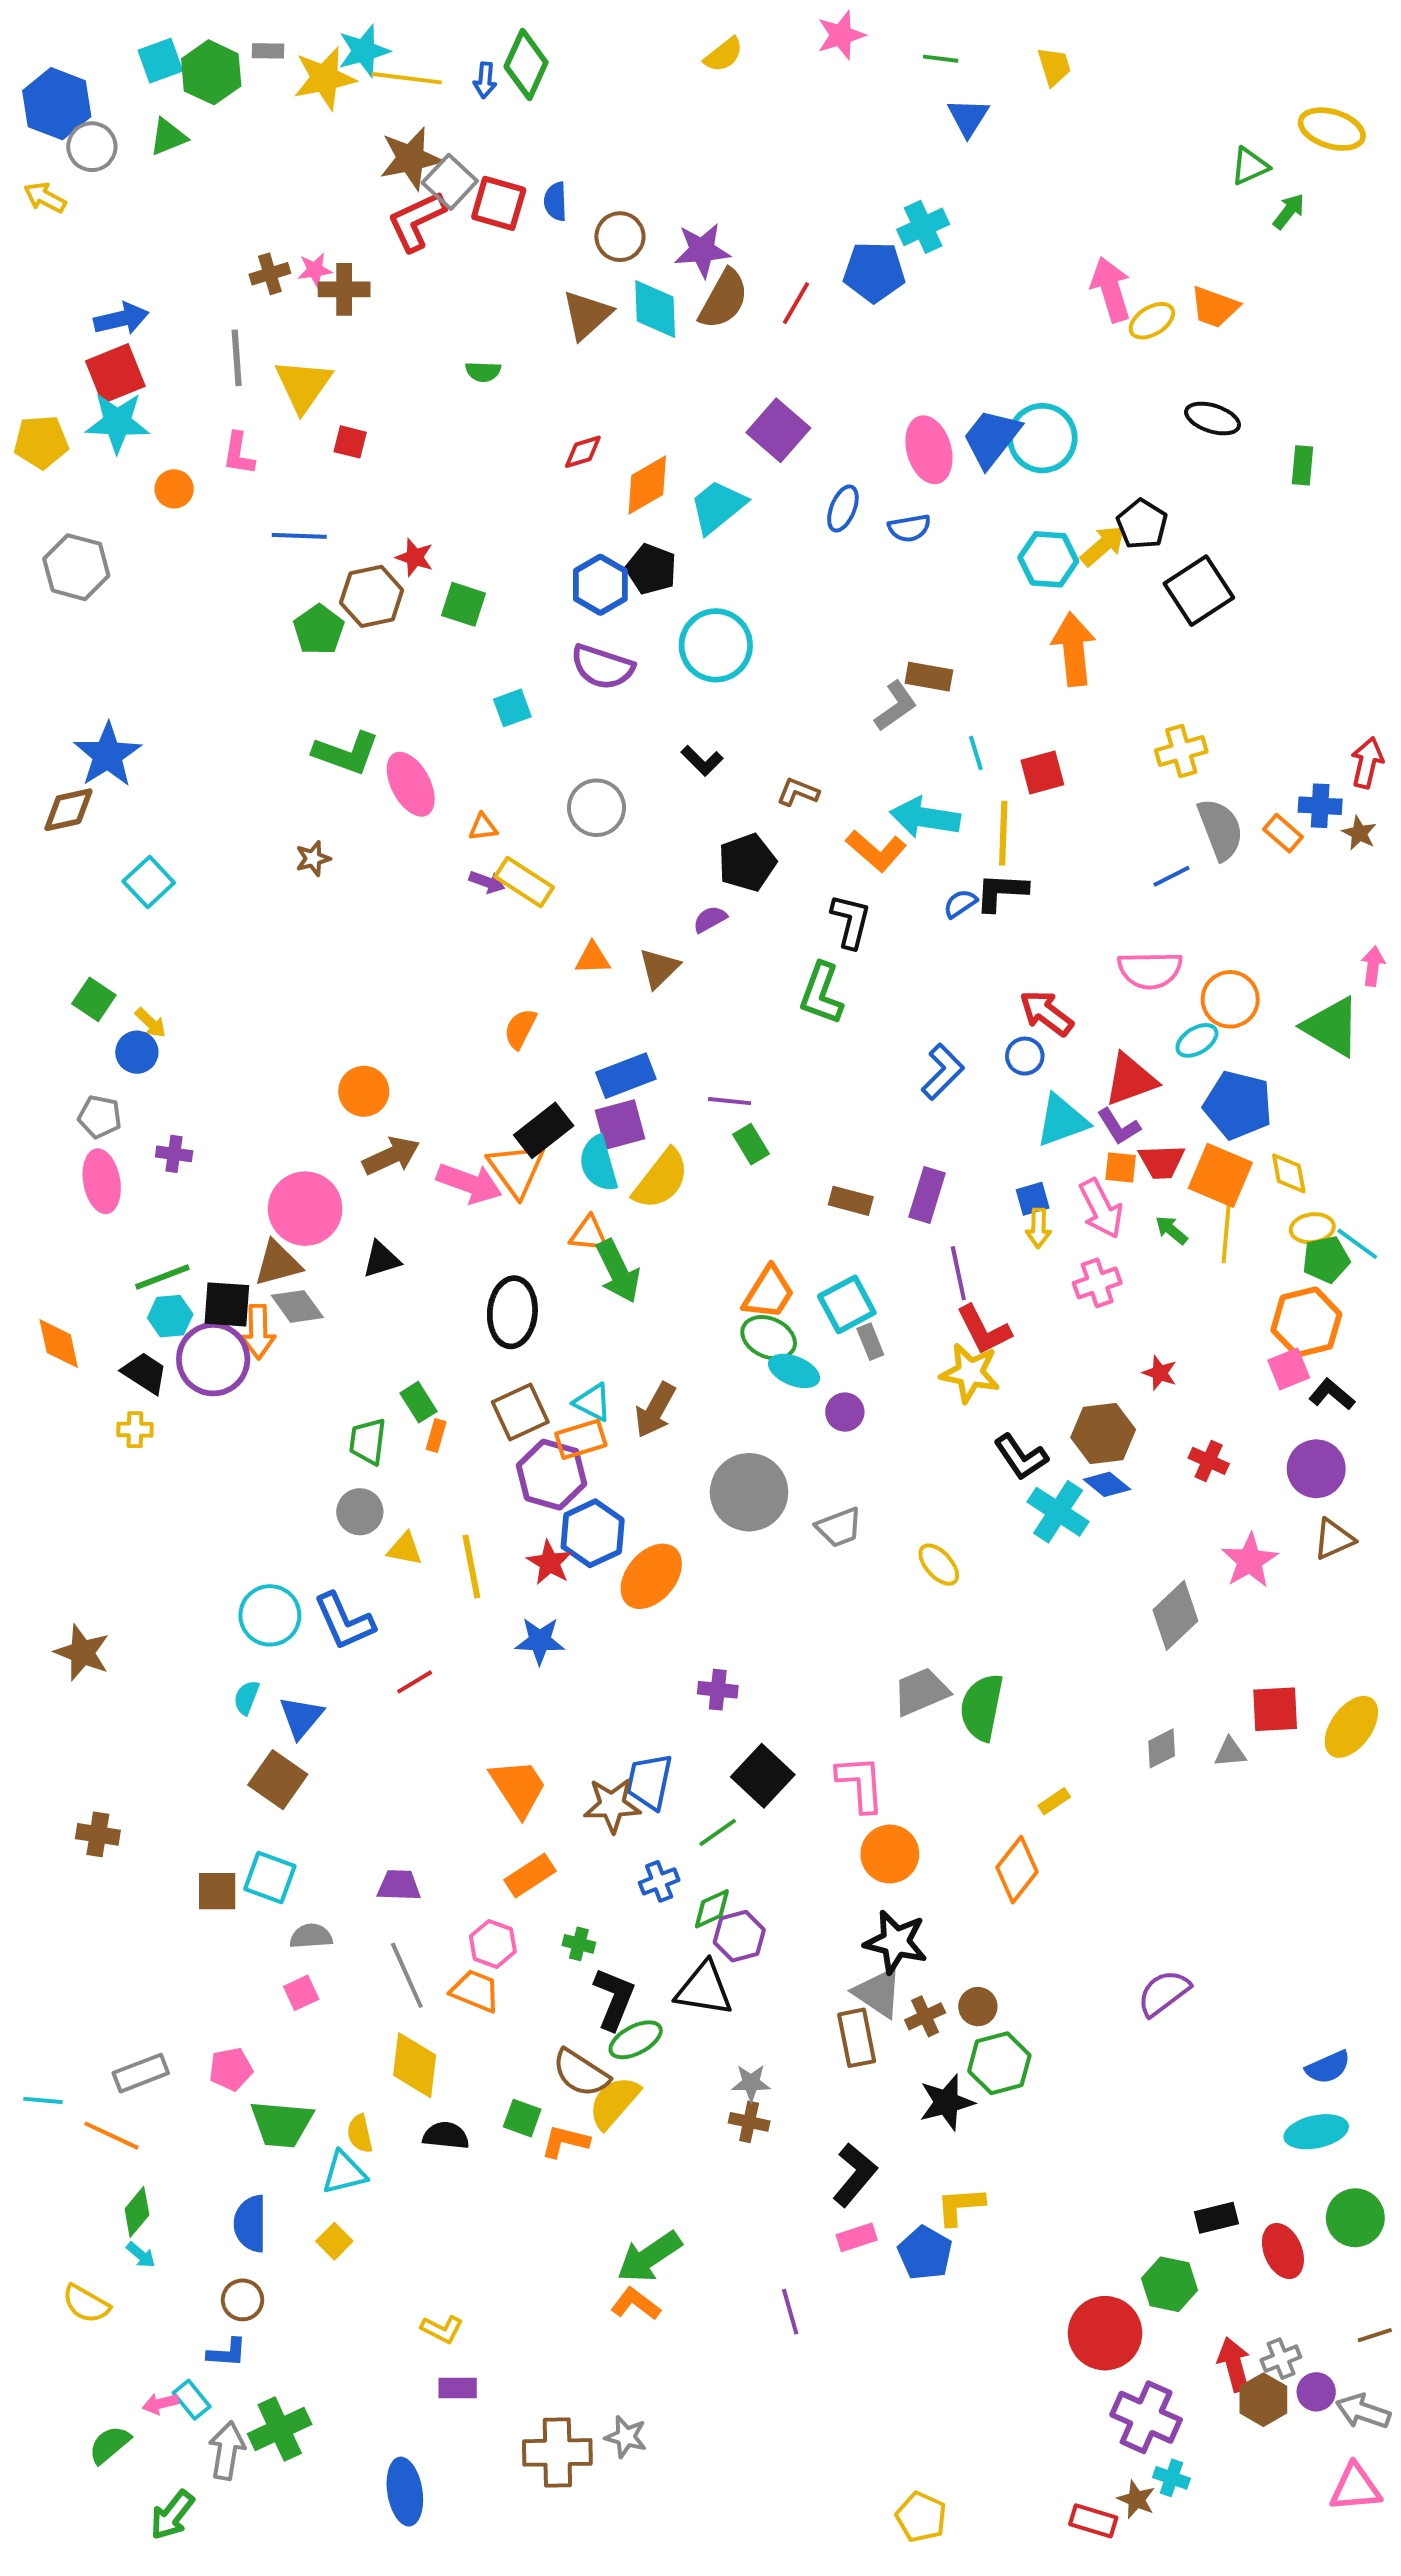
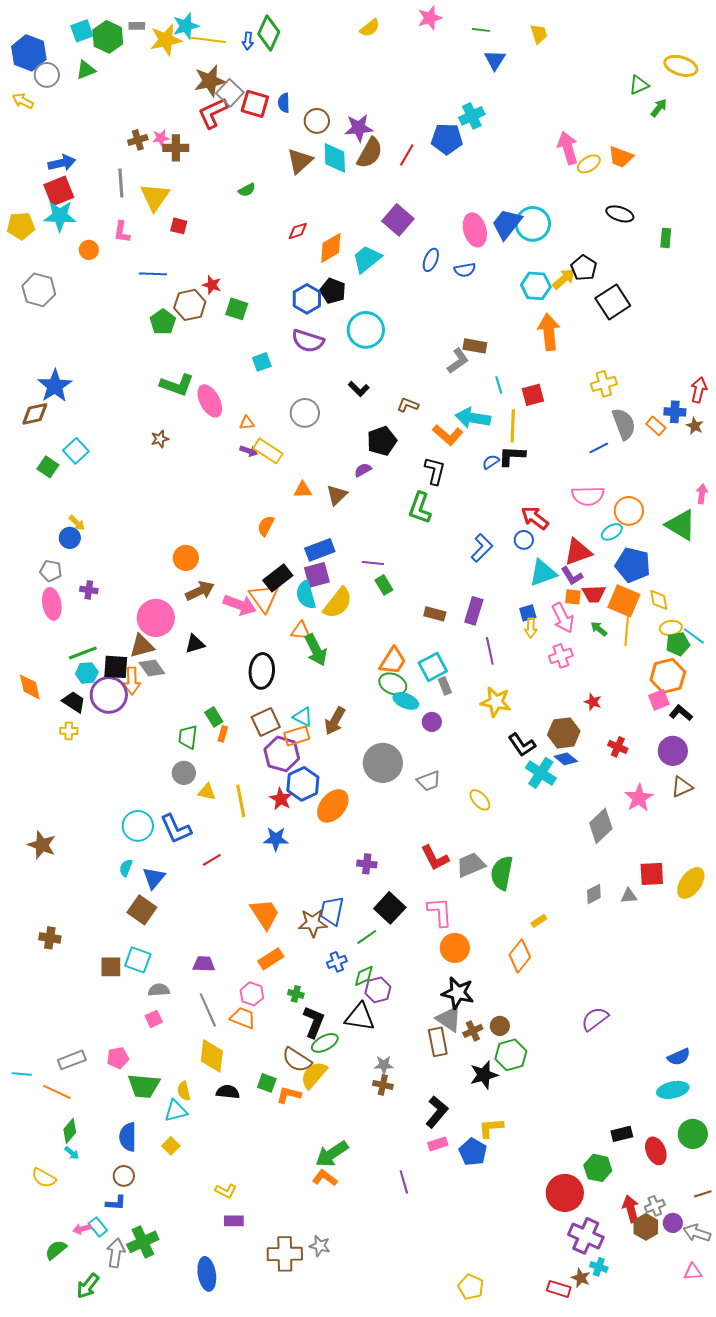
green semicircle: (483, 372) -> (247, 190), turned -30
green square: (94, 999) -> (48, 467), moved
red L-shape: (984, 1330) -> (435, 858), moved
pink triangle: (1355, 2488) -> (693, 1272), size x0.7

